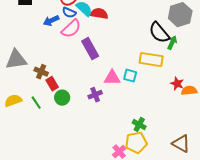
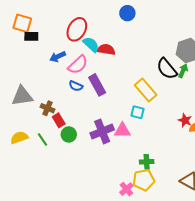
blue semicircle: (69, 13) -> (76, 86), moved
green arrow: (172, 43) -> (183, 71), moved
yellow rectangle: (151, 60) -> (146, 90), moved, turned 40
pink triangle: (112, 78) -> (122, 130), moved
purple cross: (95, 95) -> (102, 131), size x1.6
green cross: (139, 125) -> (147, 162), turned -32

